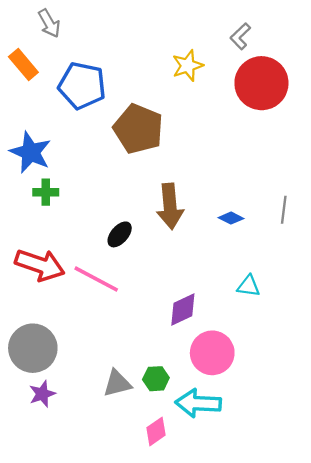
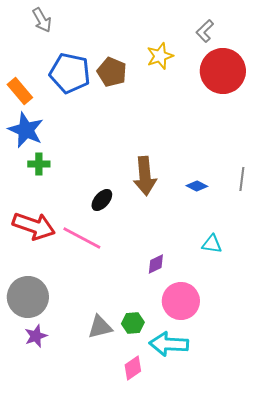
orange rectangle: (23, 64) -> (20, 91), moved
brown pentagon: (138, 129) -> (112, 72), moved, size x0.7
purple diamond: (183, 309) -> (156, 264), size x0.7

